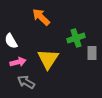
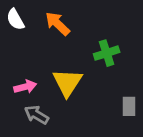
white semicircle: (11, 41) -> (15, 19), moved
gray rectangle: (92, 53) -> (129, 106), moved

